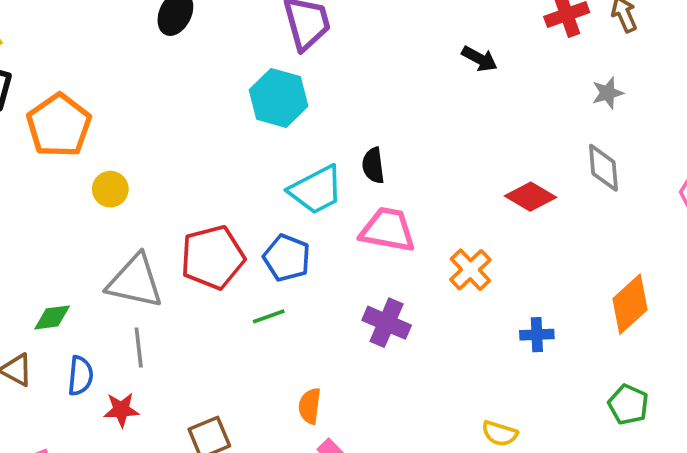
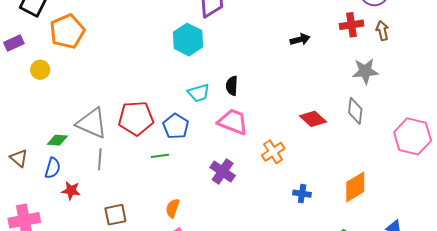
black arrow: (480, 59) -> (300, 39), turned -54
gray star: (608, 93) -> (365, 71), size x1.5
yellow circle: (110, 189) -> (40, 70), moved
cyan trapezoid: (316, 190) -> (199, 93), size x0.7
green diamond: (52, 317) -> (57, 140), moved
gray line: (139, 347) -> (100, 159), moved

